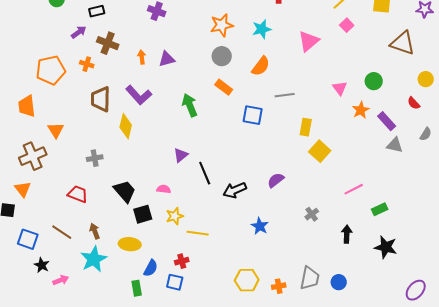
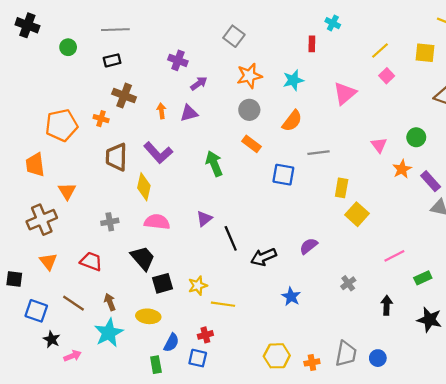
purple arrow: (79, 32) -> (199, 83), moved
orange triangle: (23, 189) -> (48, 261), moved
pink semicircle: (164, 189) -> (157, 222), moved, size x1.6

